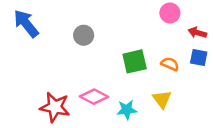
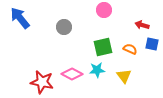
pink circle: (170, 13) -> (104, 10), moved
red arrow: (197, 33) -> (142, 25), moved
cyan star: (127, 110) -> (97, 70), moved

